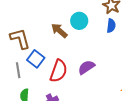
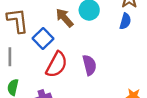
blue square: (36, 59) -> (43, 39), moved
purple semicircle: (86, 67) -> (89, 65), turned 102

